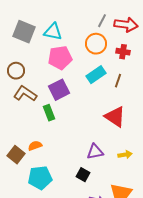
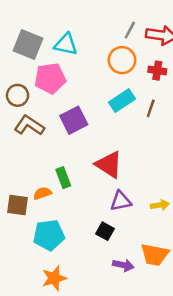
pink pentagon: (60, 58) -> (50, 78), moved
green rectangle: (49, 113) -> (63, 178), moved
red triangle: (115, 117) -> (109, 165), moved
brown square: (16, 155) -> (18, 205), turned -30

